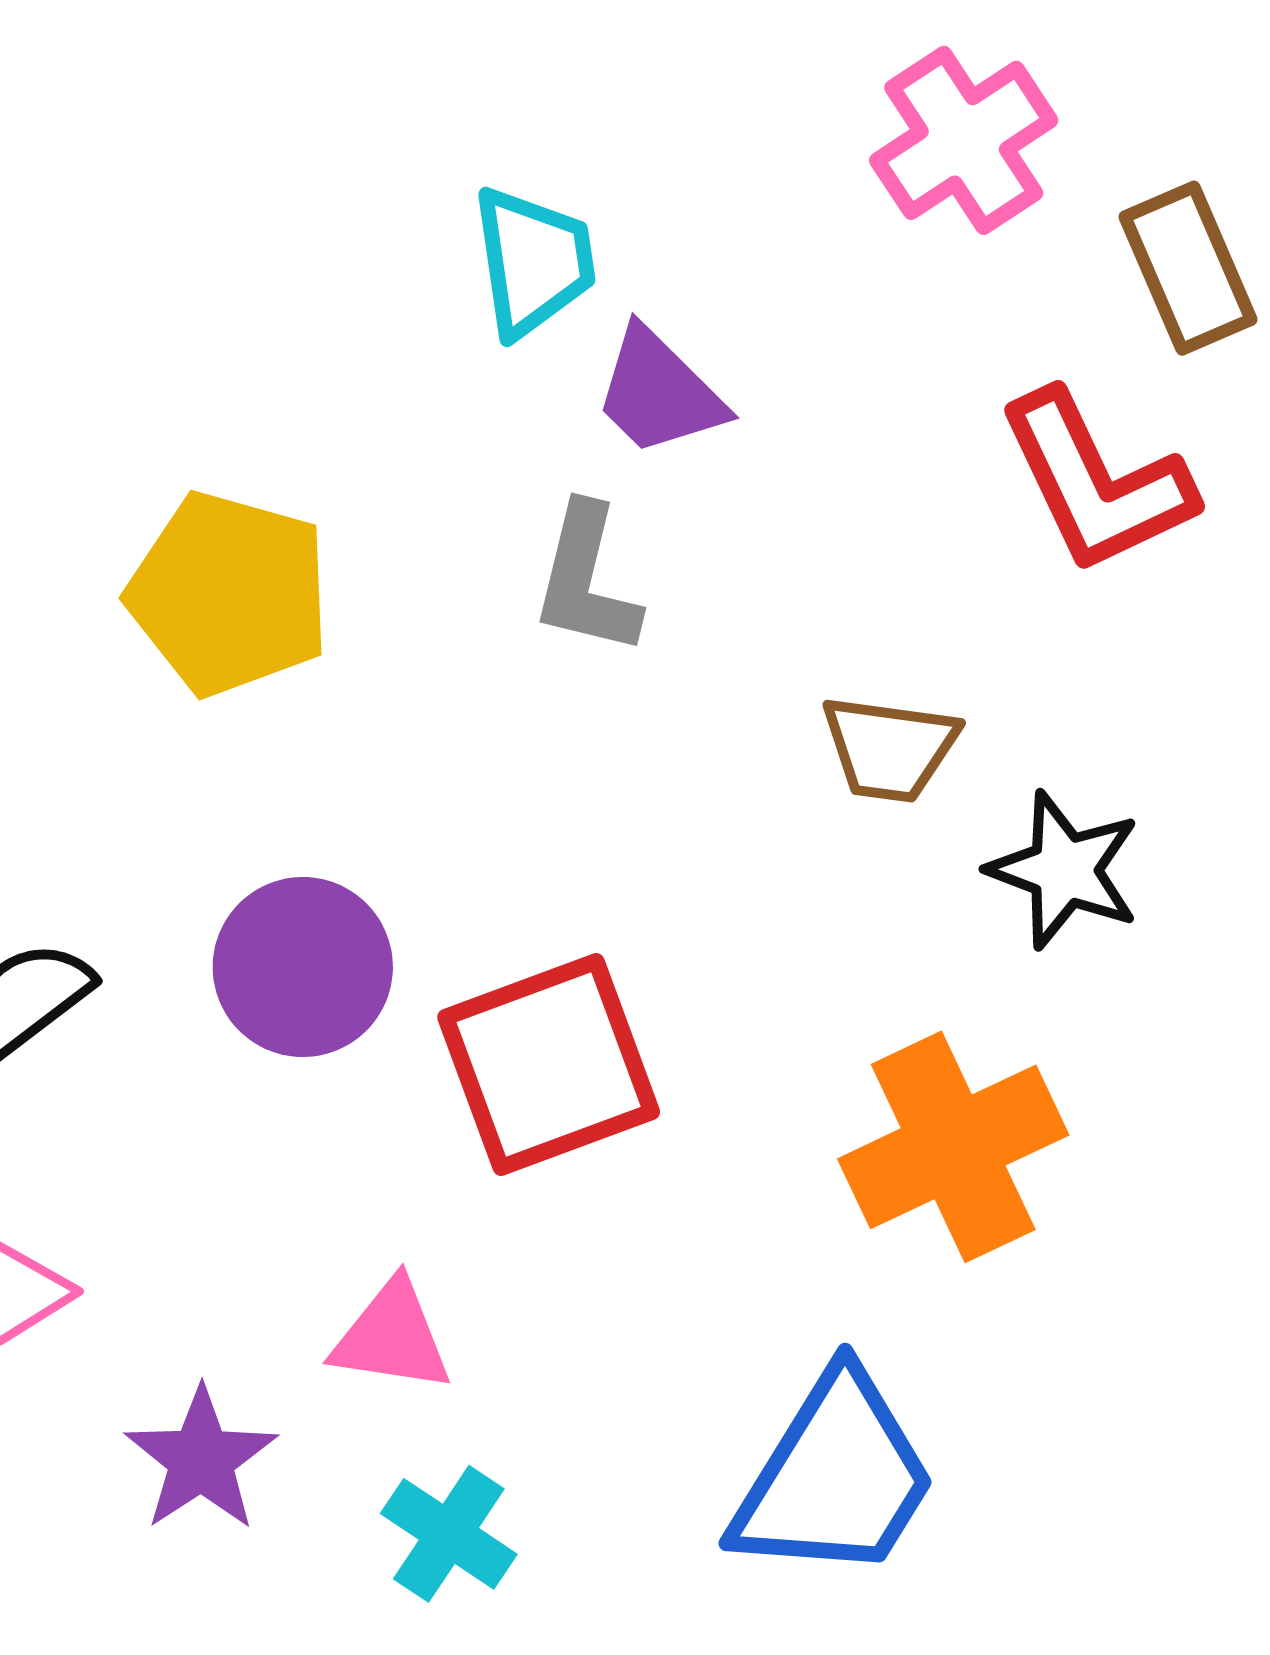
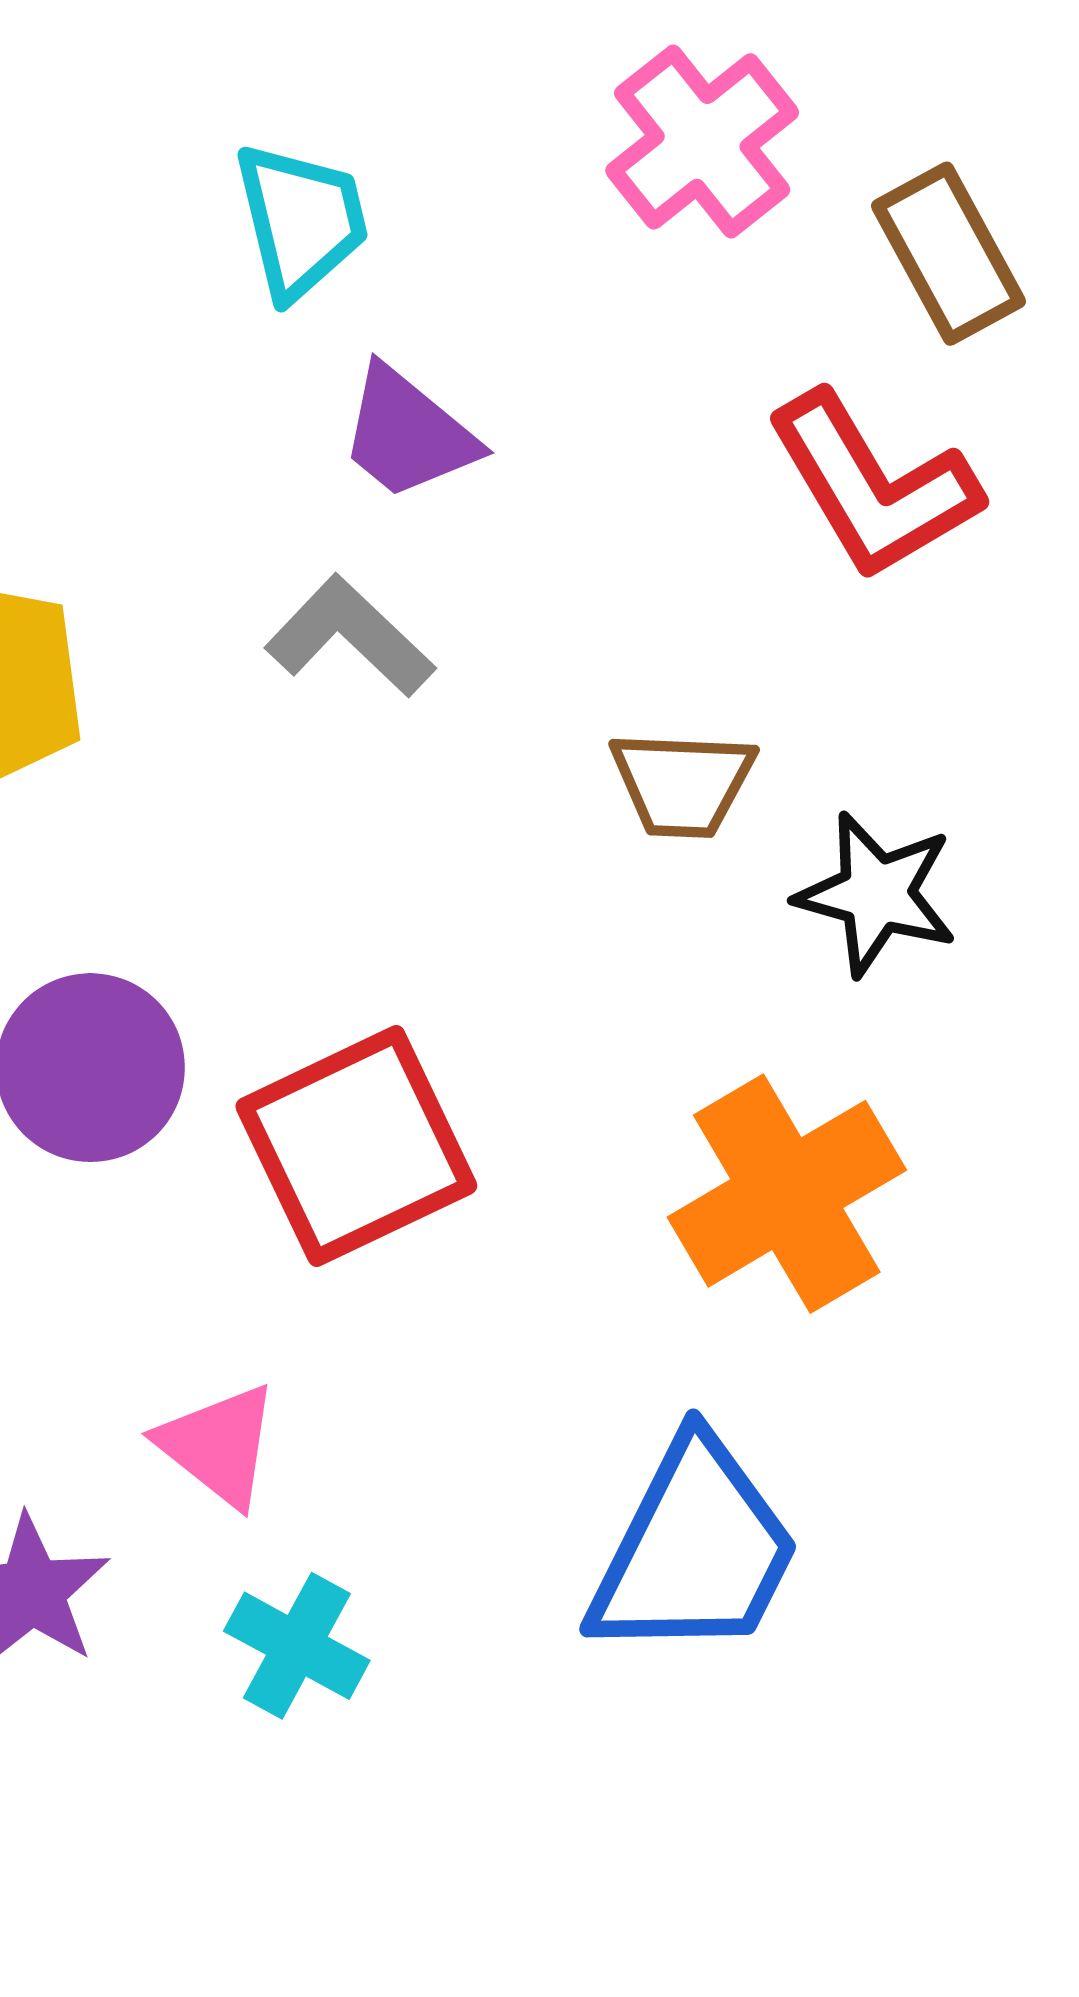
cyan trapezoid: (533, 262) -> (301, 220), moved
gray L-shape: (586, 580) -> (350, 636), turned 125
pink triangle: (392, 1337) -> (218, 1445), turned 35

